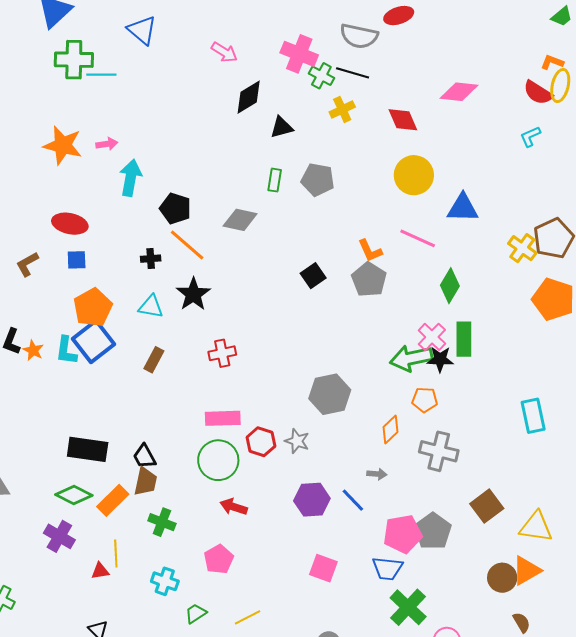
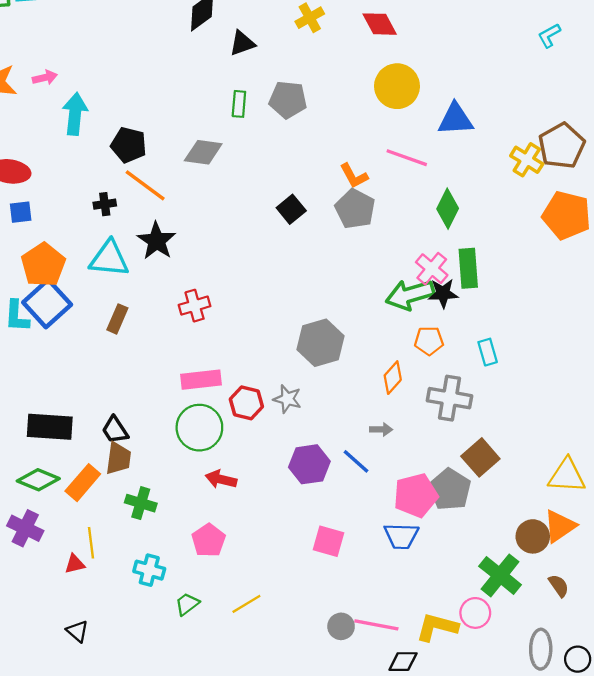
cyan L-shape: (530, 136) -> (549, 36), moved
cyan triangle: (151, 307) -> (109, 259), size x1.4
cyan rectangle: (533, 416) -> (488, 352), moved, size x0.7
brown square: (487, 506) -> (480, 457), moved
green cross: (408, 607) -> (500, 575), moved

